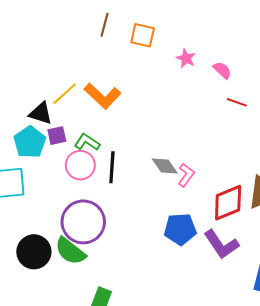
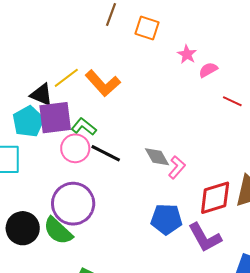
pink semicircle: (222, 70) -> (208, 70), moved, turned -78
purple square: (57, 136) -> (55, 118), size x1.8
black line: (112, 167) -> (106, 153), turned -72

